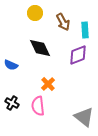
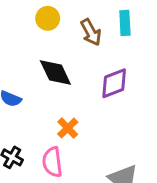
cyan rectangle: (85, 30) -> (125, 23), moved

